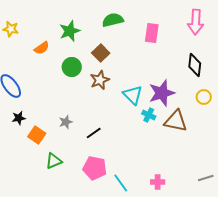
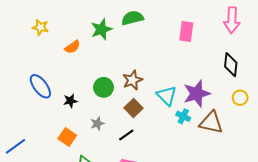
green semicircle: (113, 20) -> (132, 18), moved
brown square: (101, 53) -> (134, 108), moved
green circle: (72, 67) -> (103, 87), moved
black star: (19, 118) -> (70, 101), moved

